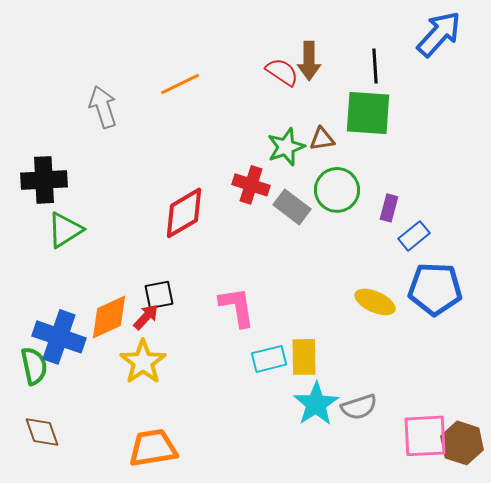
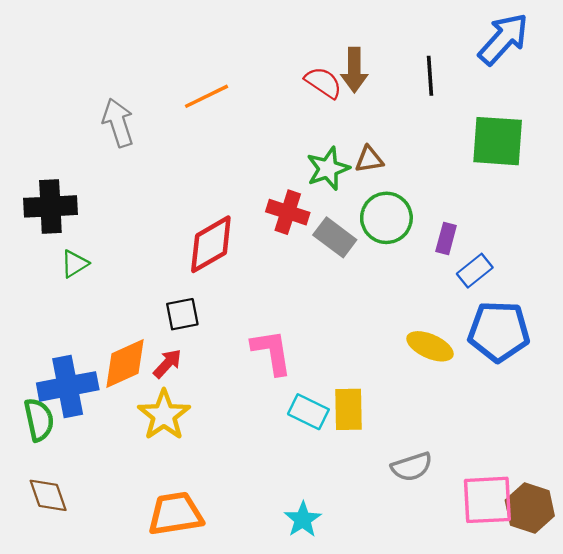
green square: (368, 113) -> (498, 141), moved
green triangle: (65, 230) -> (75, 264), size x0.7
black square: (159, 295) -> (182, 314), moved
blue cross: (59, 337) -> (68, 386), turned -30
cyan rectangle: (269, 359) -> (308, 412), turned 40
cyan star: (316, 404) -> (303, 519), moved, size x0.7

